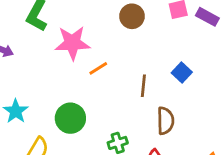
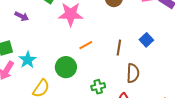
orange line: (98, 68) -> (86, 45), moved

